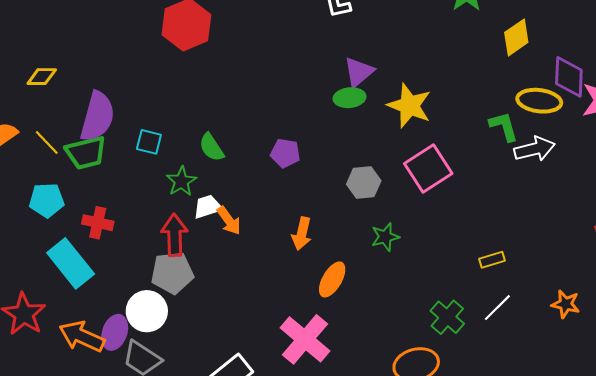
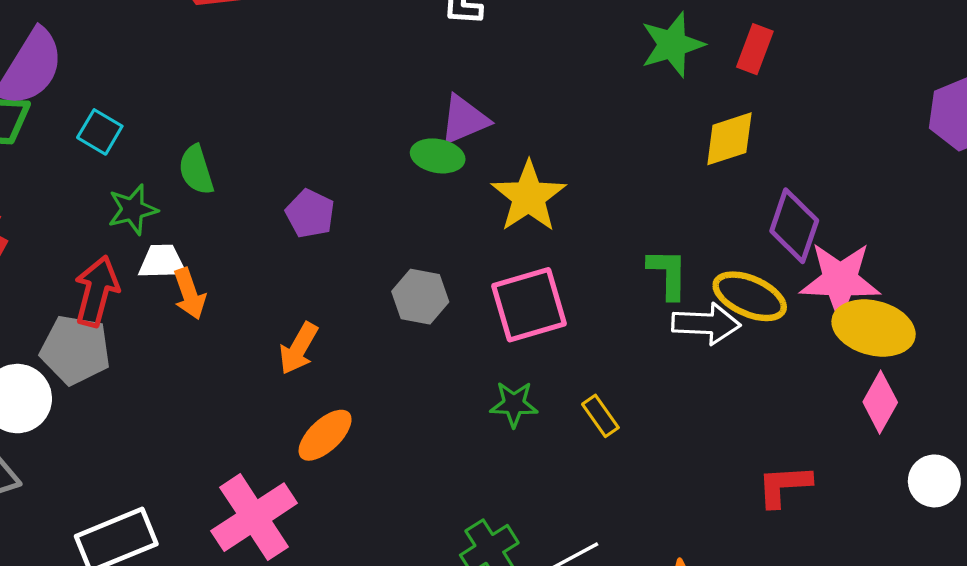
yellow ellipse: (539, 101) -> (750, 296), moved
green star: (385, 237) -> (514, 404), moved
yellow rectangle: (492, 260) -> (600, 416), moved, turned 55

